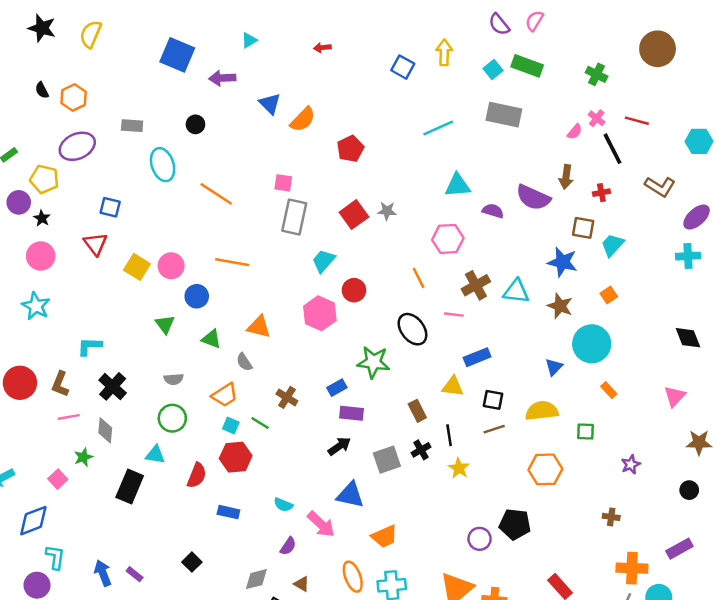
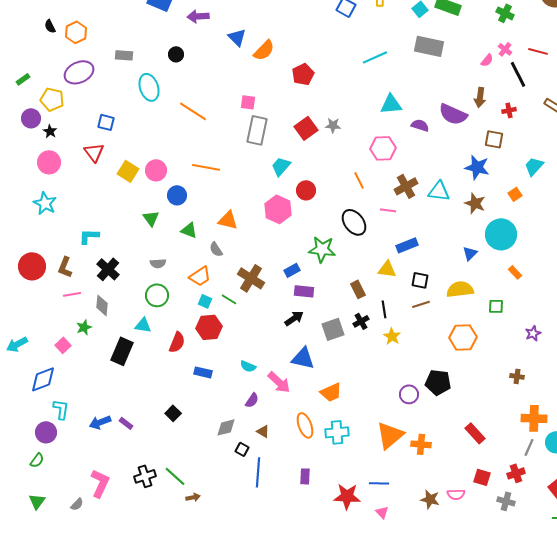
cyan trapezoid: (612, 245) -> (534, 166), moved
brown cross: (287, 397) -> (251, 278), size x1.5
blue arrow: (103, 573) -> (100, 422), turned -90

